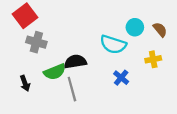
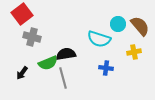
brown semicircle: (160, 30) -> (140, 26), size x1.5
blue cross: (121, 78) -> (106, 68), turned -32
black arrow: (25, 83) -> (22, 73), turned 56

